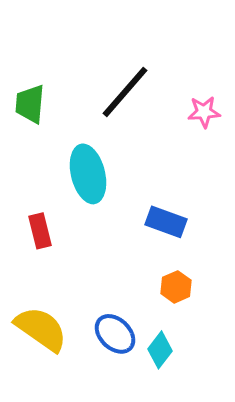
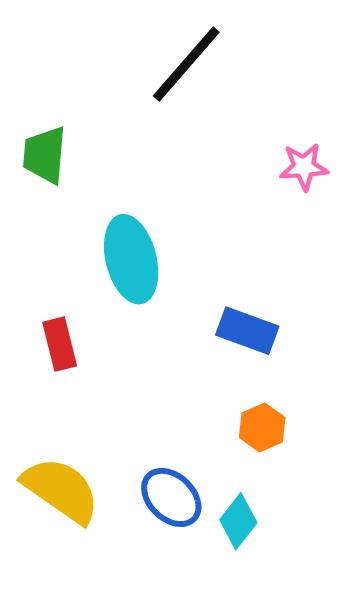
black line: (125, 92) -> (186, 64), moved

